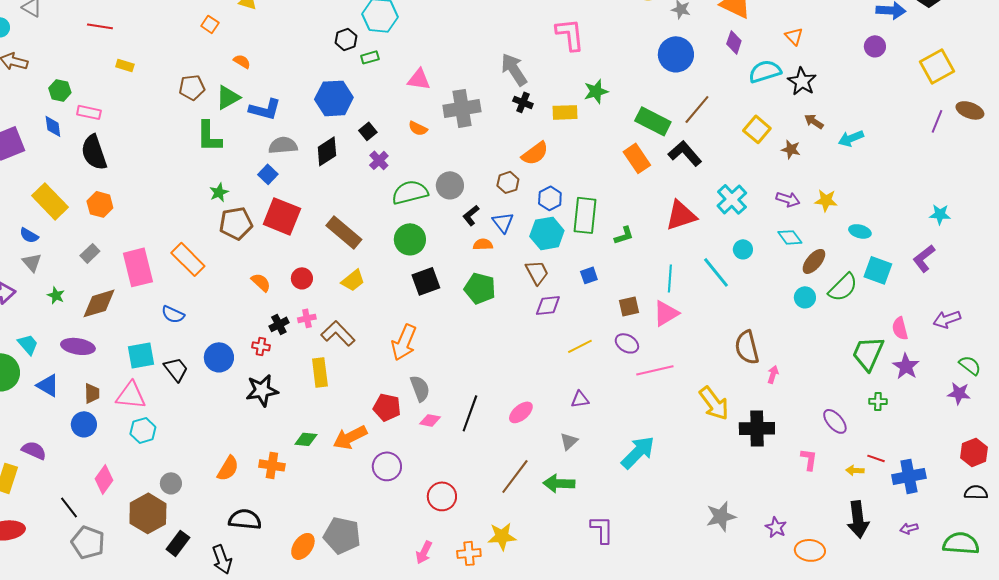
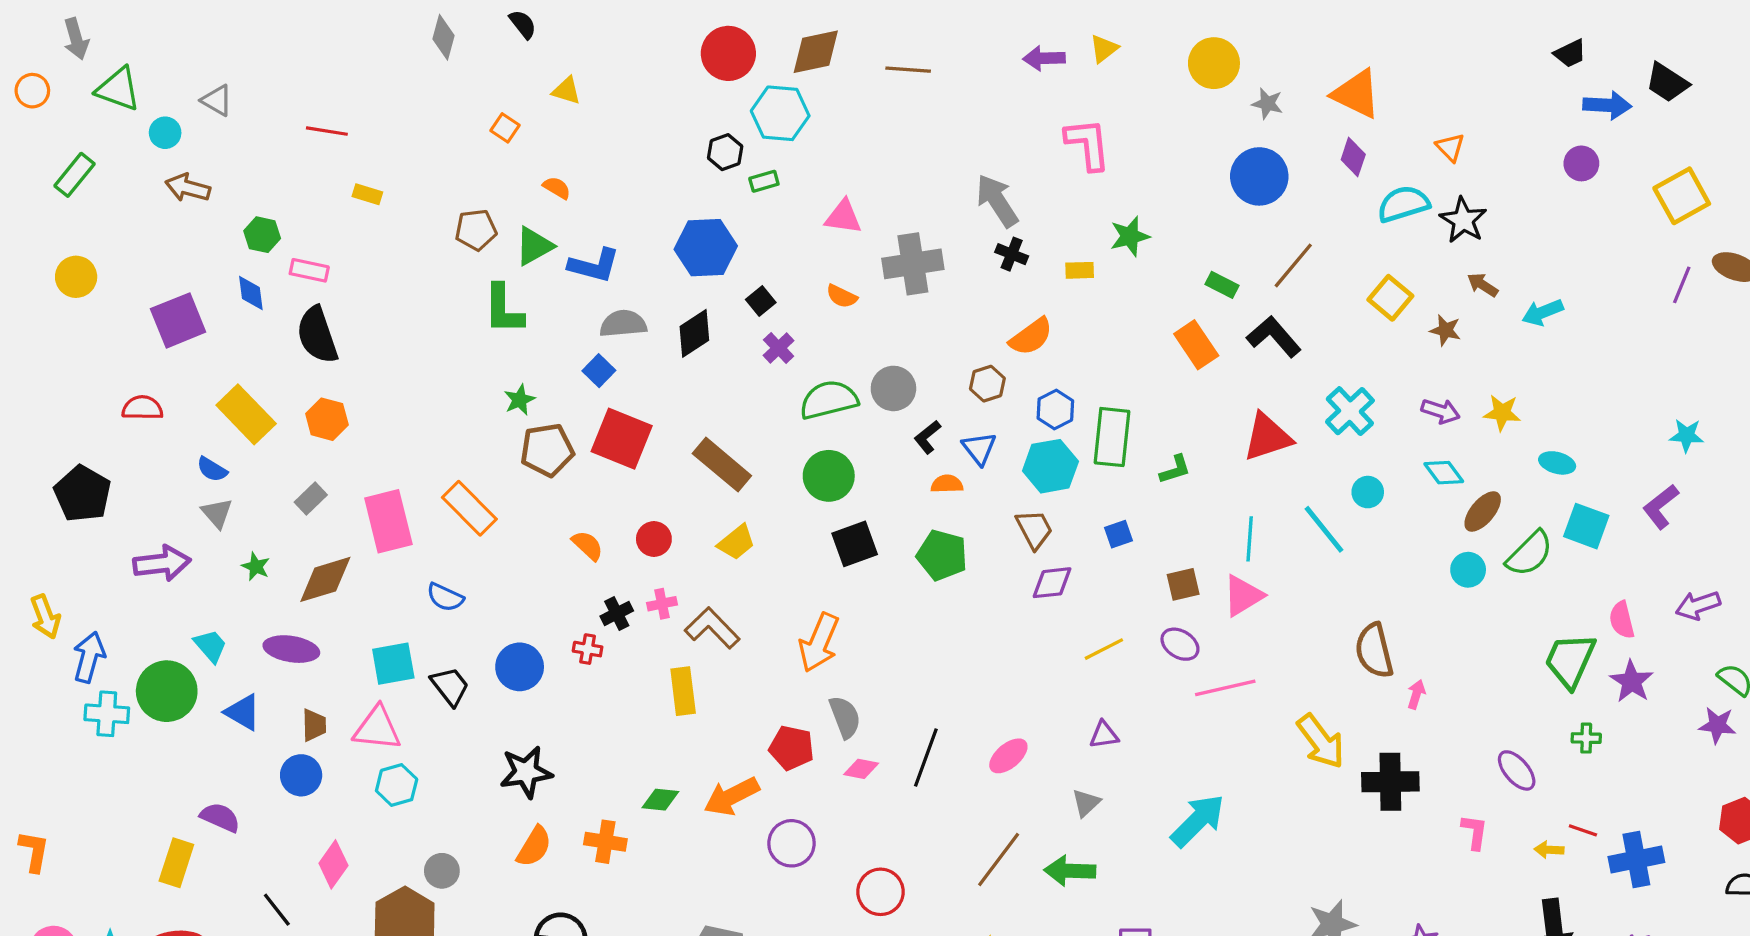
yellow rectangle: (565, 112) -> (1080, 270), size x0.7
green rectangle: (653, 121) -> (1222, 285), size x0.6
black star: (262, 390) -> (526, 772), moved

